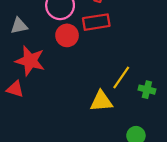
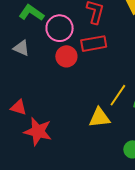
gray triangle: (19, 26) -> (21, 48), turned 36
red star: (30, 61) -> (38, 131), moved

